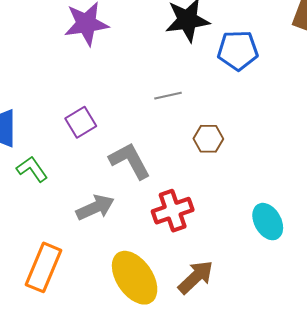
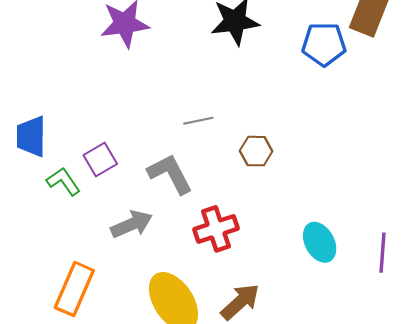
blue pentagon: (238, 50) -> (324, 44), moved
gray line: (168, 96) -> (198, 121), moved
purple square: (81, 122) -> (100, 160), moved

